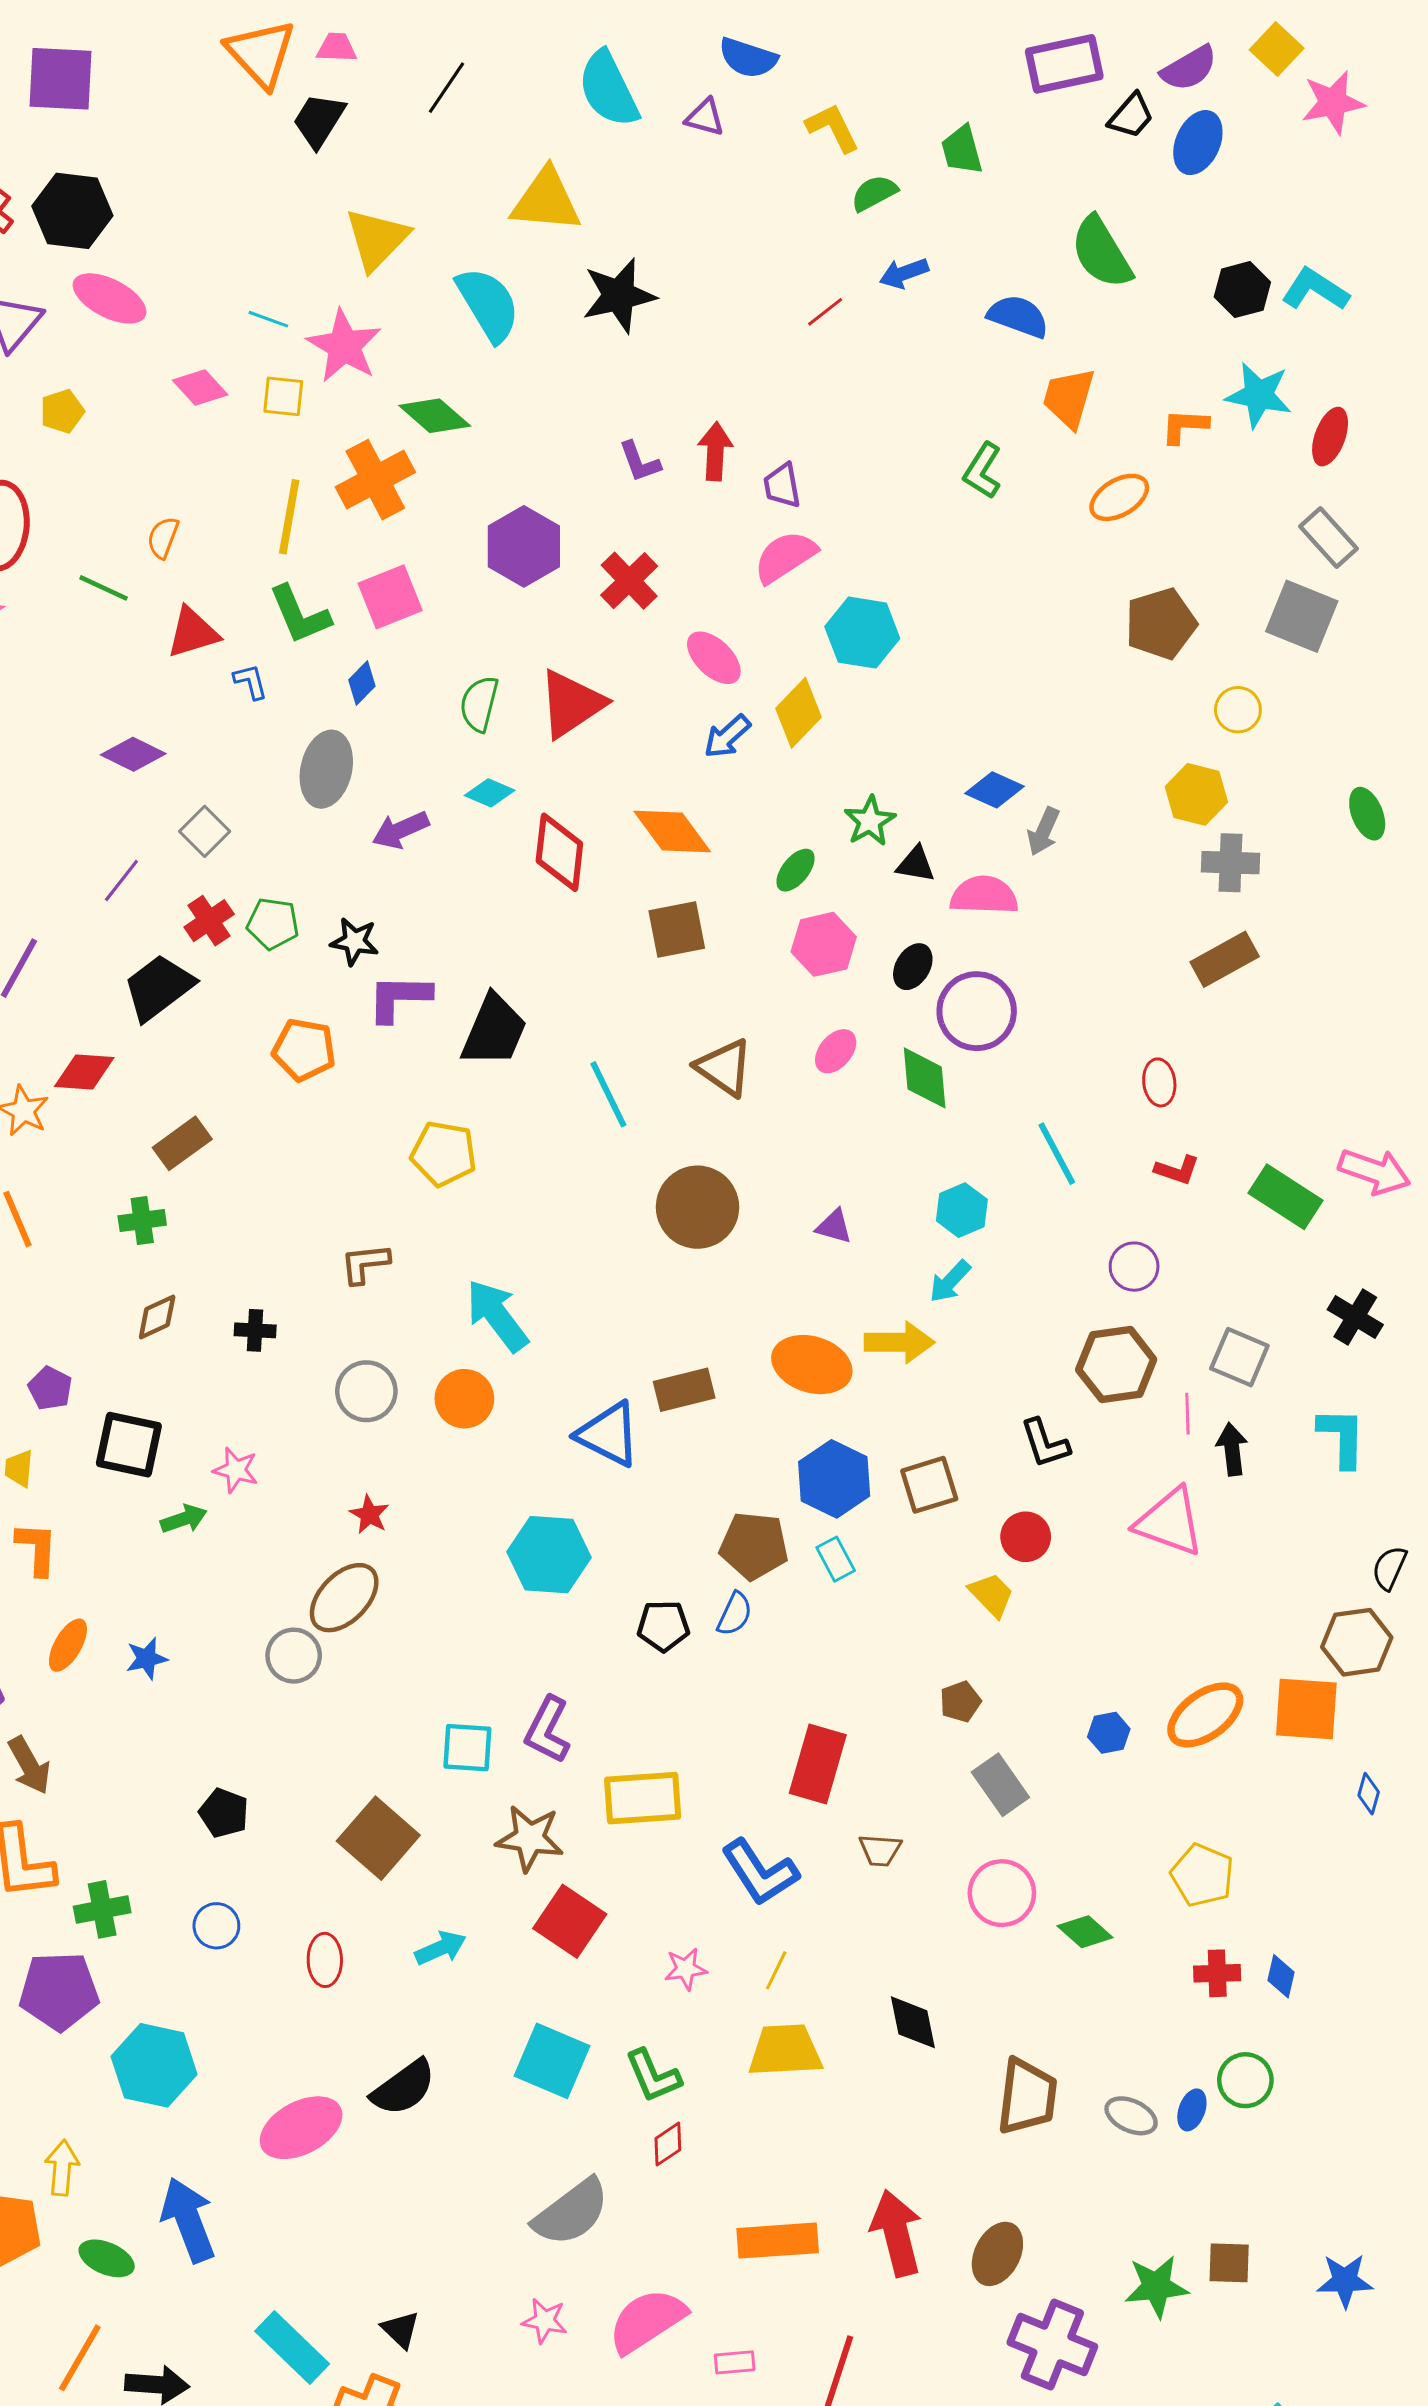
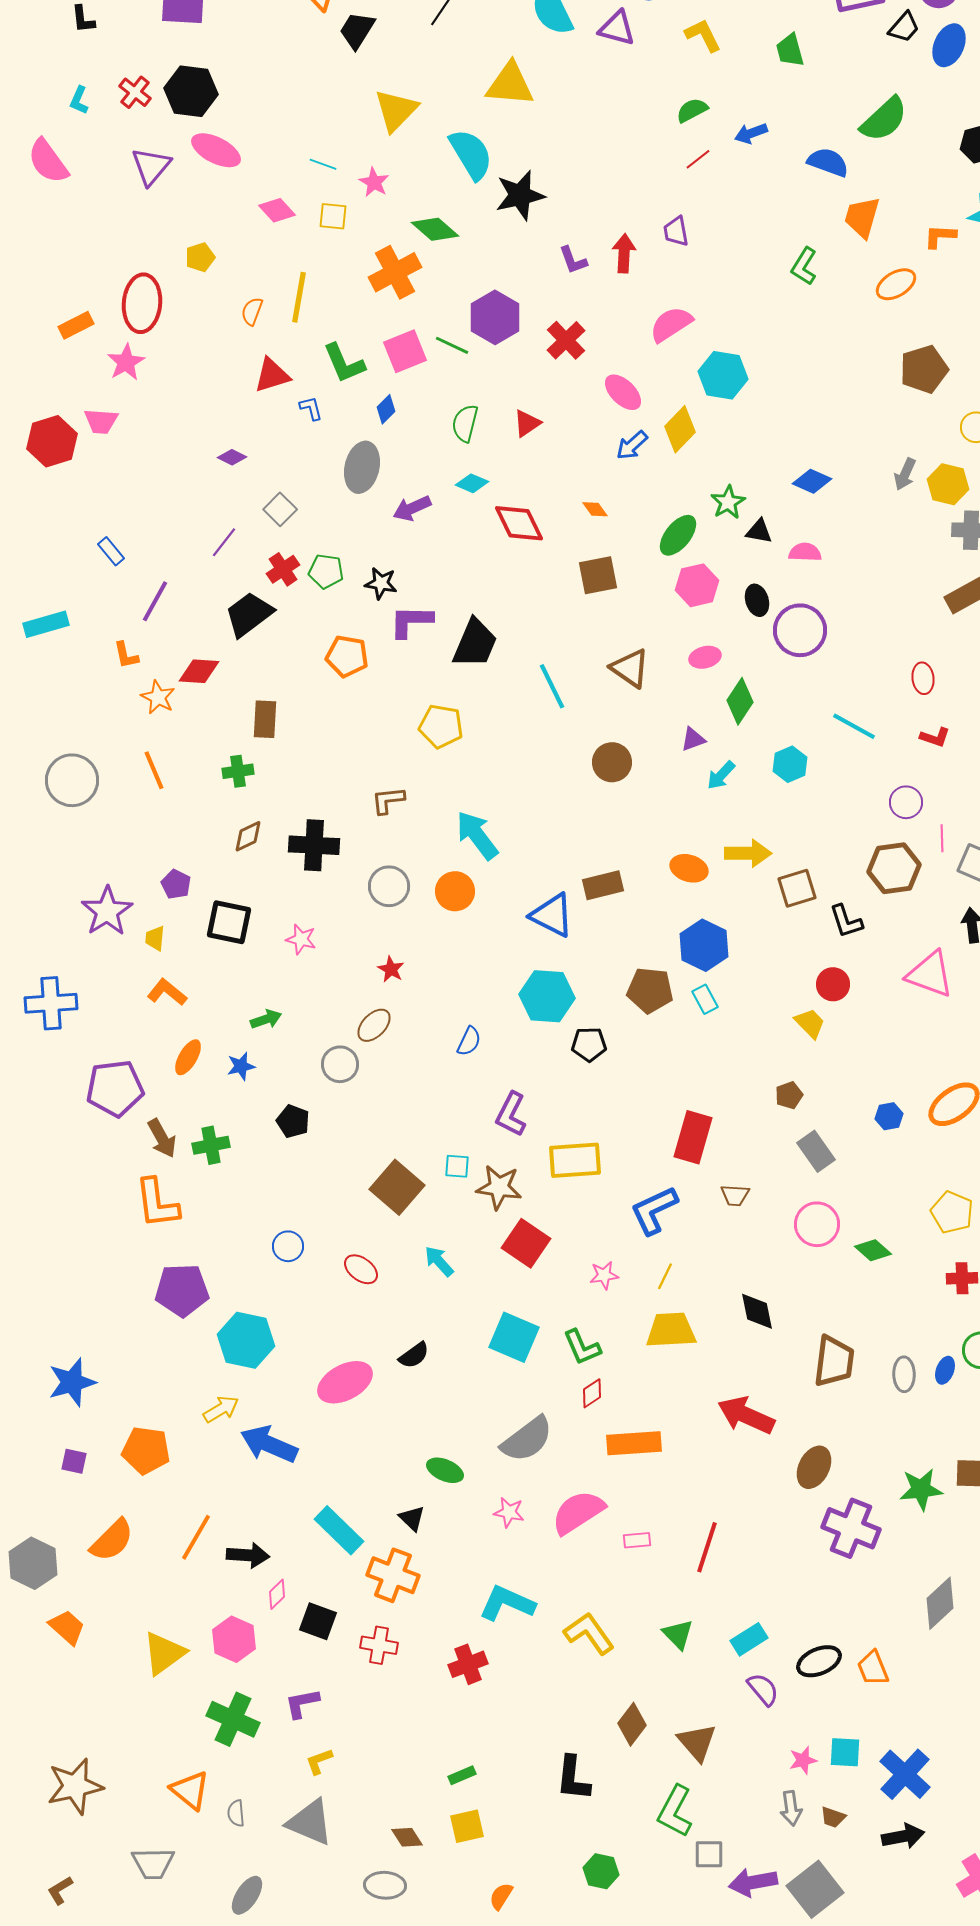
purple triangle: (705, 117) -> (617, 28), size x1.4
green semicircle: (874, 193) -> (692, 110), moved
green semicircle: (1101, 252) -> (884, 119), turned -102
black star: (619, 295) -> (520, 195), moved
pink star: (344, 346) -> (374, 182), size x0.6
yellow pentagon: (62, 411) -> (200, 257), moved
purple trapezoid: (782, 486) -> (676, 231), moved
yellow line: (289, 517) -> (299, 297), moved
green line: (104, 588) -> (452, 345), moved
red triangle: (571, 704) -> (527, 423), size x0.6
purple diamond: (133, 754) -> (232, 457), size x0.7
orange diamond: (672, 831) -> (595, 509), size x0.5
gray arrow: (1043, 831) -> (905, 474), moved
red diamond: (559, 852) -> (519, 523), turned -32
green ellipse: (796, 870) -> (678, 535), size x1.4
pink semicircle: (984, 895) -> (805, 552), size x0.7
black ellipse: (913, 967) -> (757, 600), turned -48
pink ellipse: (836, 1051) -> (705, 657), turned 36
green diamond: (925, 1078) -> (740, 701), moved, turned 39
brown rectangle: (182, 1143) -> (265, 719), turned -51
cyan line: (1057, 1154) -> (854, 726), turned -33
brown circle: (698, 1207) -> (612, 762), size x0.7
purple triangle: (834, 1226) -> (693, 739), moved, turned -36
cyan arrow: (950, 1281) -> (721, 775), moved
black cross: (255, 1330) -> (314, 845), size x1.8
orange ellipse: (812, 1365) -> (689, 868), size x0.7
pink line: (1187, 1414) -> (942, 838), moved
brown square: (929, 1485) -> (797, 888), moved
green arrow: (184, 1519) -> (266, 1019), moved
orange L-shape: (37, 1549) -> (167, 992), turned -54
cyan hexagon: (549, 1555) -> (547, 996), moved
brown ellipse: (344, 1598) -> (374, 1025), size x0.7
blue semicircle: (735, 1614) -> (469, 1041), moved
cyan square: (467, 1748) -> (457, 1166), moved, size x0.7
black pentagon: (224, 1813) -> (293, 1121), moved
blue L-shape: (760, 1872) -> (654, 1210), turned 98
green cross: (102, 1909) -> (211, 1145), moved
cyan arrow: (441, 1948) -> (439, 1261), turned -108
red ellipse: (325, 1960) -> (361, 1269), turned -52
black semicircle: (404, 2088) -> (414, 1355), size x0.7
gray ellipse: (1131, 2116) -> (904, 1374), turned 64
yellow arrow: (62, 2168) -> (221, 1409), moved, turned 54
blue arrow: (188, 2220) -> (269, 1444), turned -46
red arrow: (896, 2233) -> (746, 1415), moved, turned -52
orange rectangle: (778, 2241) -> (634, 1443), moved
green ellipse: (107, 2258) -> (445, 1470), moved

